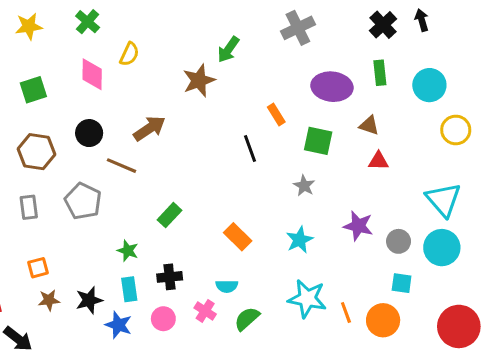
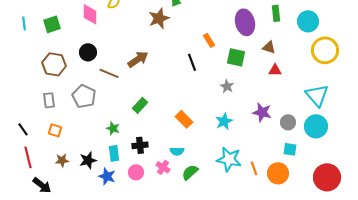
purple ellipse: (332, 87) -> (245, 22), turned 70
brown arrow: (149, 128) -> (138, 59), moved
yellow circle: (456, 130) -> (325, 50), size x1.4
orange square: (38, 268) -> (55, 130), moved, turned 32

